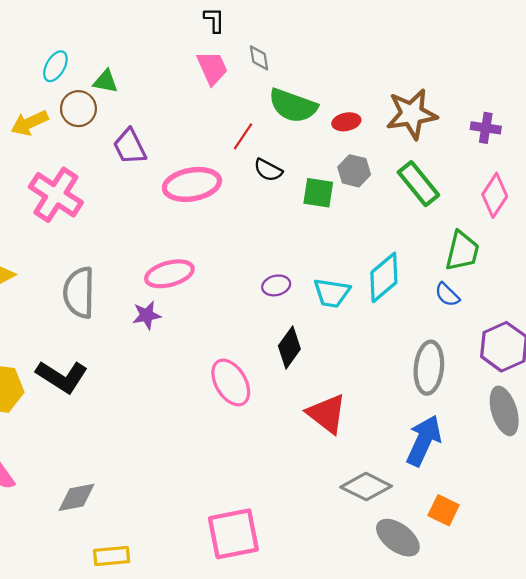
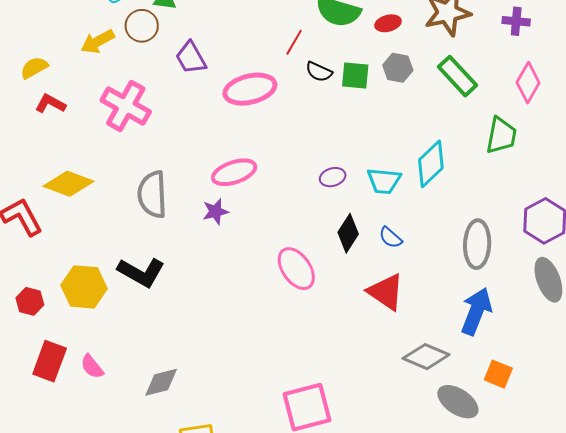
green square: (318, 193) -> (355, 75), moved
blue semicircle: (447, 295) -> (390, 238), moved

